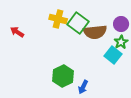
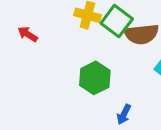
green hexagon: (63, 76) -> (95, 78), moved

